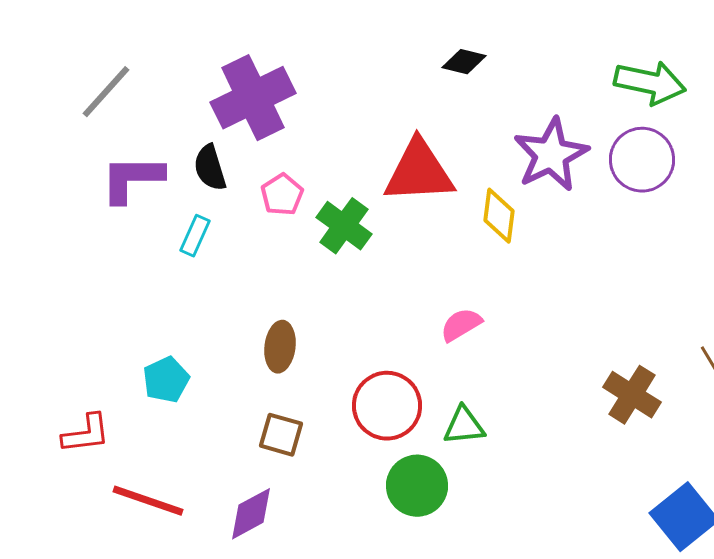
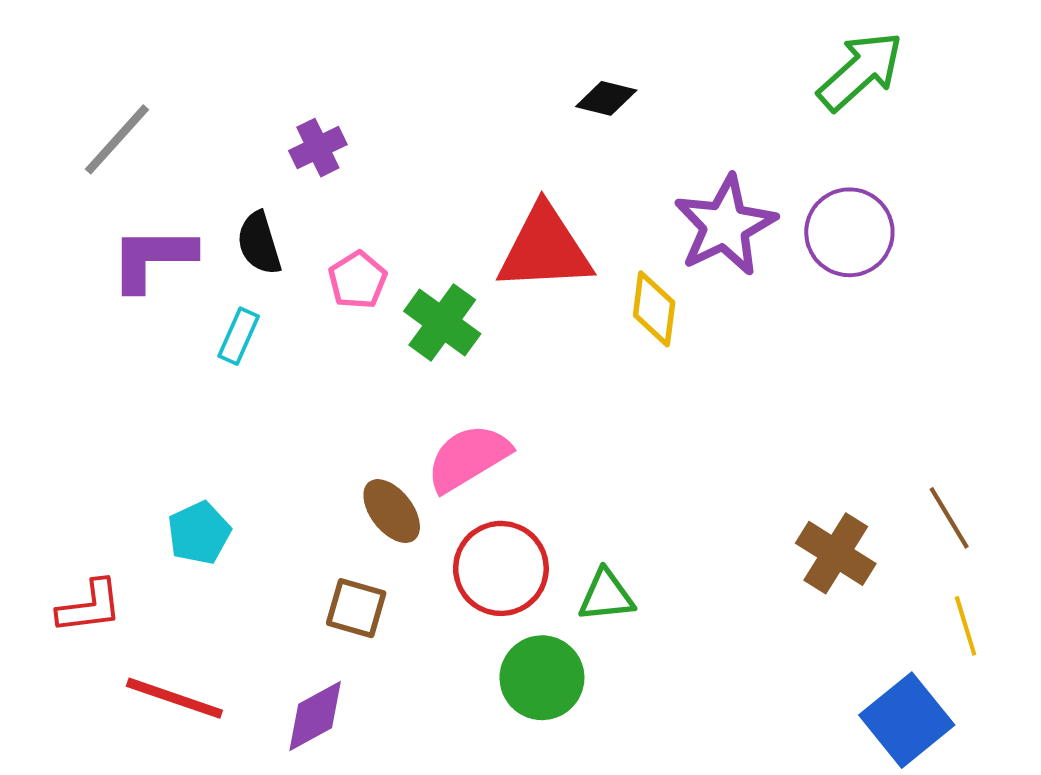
green arrow: (650, 83) -> (860, 71), moved, turned -54
purple cross: (253, 98) -> (318, 148), size x0.5
pink semicircle: (461, 325) -> (468, 458), moved, size x1.5
brown ellipse: (280, 347) -> (392, 511), moved, turned -45

